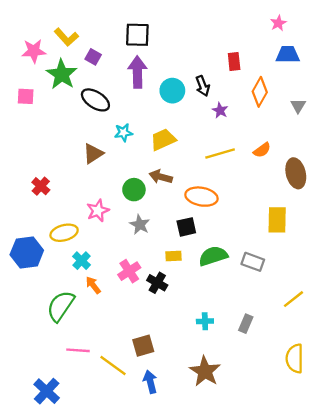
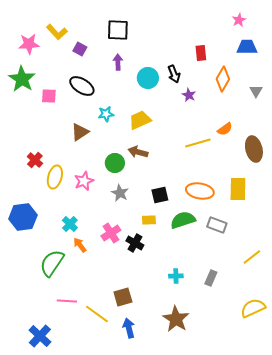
purple arrow: (137, 72) -> (118, 62), size x0.6
green star: (62, 74) -> (22, 79), moved
pink square: (26, 96) -> (49, 96), moved
yellow line: (220, 154) -> (198, 143), moved
orange ellipse: (201, 197) -> (200, 191), moved
yellow ellipse: (64, 233) -> (55, 177), moved, turned -60
yellow semicircle: (295, 358) -> (253, 308), turned 65

